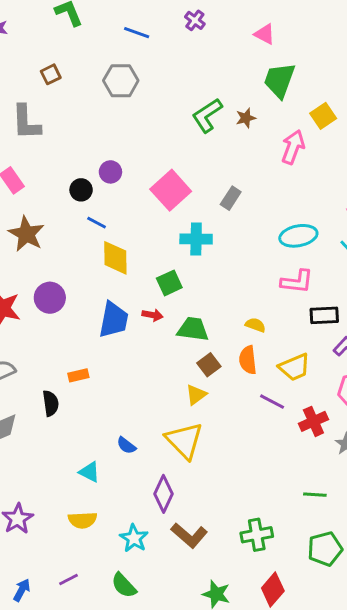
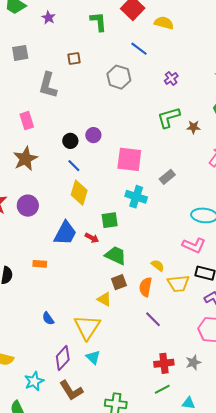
purple cross: (195, 20) -> (171, 78), moved
pink square: (171, 190) -> (129, 159), turned 32
yellow trapezoid: (294, 367) -> (178, 284), moved
orange rectangle: (78, 375) -> (40, 264), moved
yellow triangle: (196, 395) -> (104, 299), turned 49
red cross: (313, 421) -> (164, 363), moved
cyan triangle: (89, 472) -> (93, 357), moved
green line: (315, 495) -> (162, 389), turned -49

